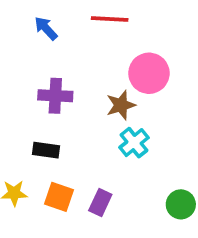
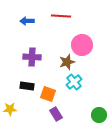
blue arrow: (46, 28) -> (27, 21), turned -48
orange square: (59, 197) -> (48, 94), moved
purple rectangle: (100, 203) -> (56, 114), turned -56

